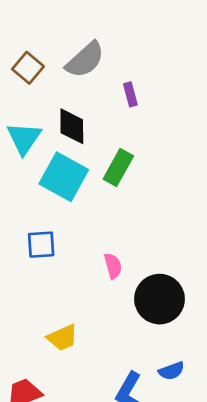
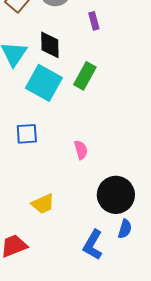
black circle: (159, 299) -> (116, 195), moved
blue semicircle: (171, 371) -> (125, 229), turned -54

